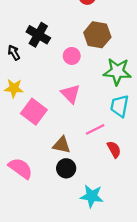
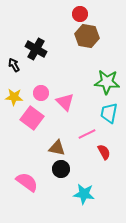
brown hexagon: (97, 35) -> (87, 36), moved
pink circle: (72, 56) -> (41, 93), moved
pink semicircle: (21, 168) -> (27, 182), moved

